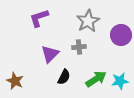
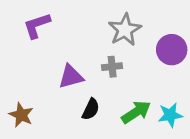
purple L-shape: (39, 18) -> (37, 25), moved
purple triangle: (50, 54) -> (71, 77), turned 30

